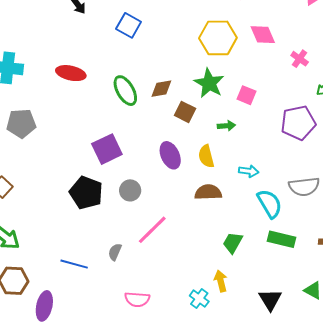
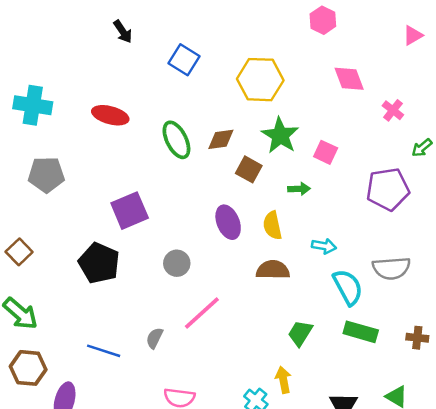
yellow hexagon: (218, 38) -> (260, 80), moved
purple square: (107, 149) -> (130, 211), moved
black pentagon: (86, 193) -> (99, 263), moved

